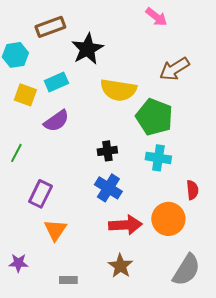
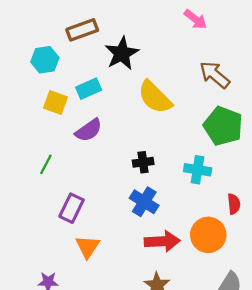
brown arrow: (174, 69) -> (215, 75), turned 72
yellow semicircle: (118, 90) -> (155, 97), turned 36
green pentagon: (154, 117) -> (223, 126), moved

